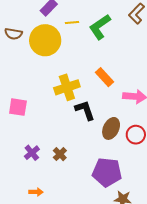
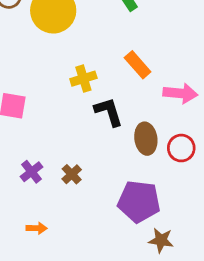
yellow cross: (67, 87) -> (83, 79), size x0.7
brown ellipse: (111, 128) -> (146, 139), turned -35

